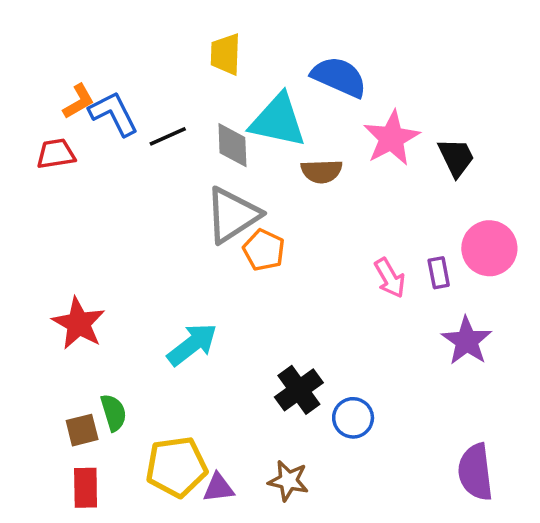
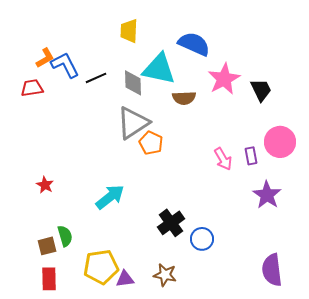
red star: (79, 323) -> (45, 185), size x0.6

